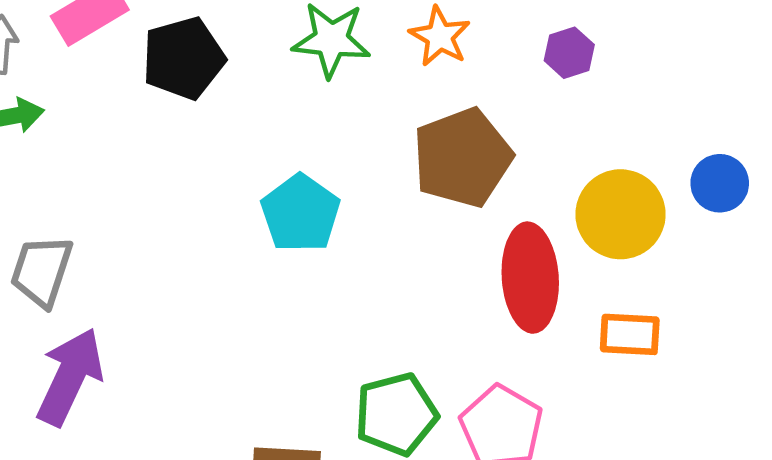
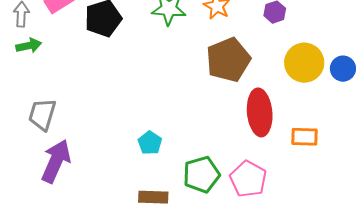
cyan pentagon: (301, 213) -> (150, 143), moved, size x0.7
yellow circle: (621, 214) -> (304, 63), moved

